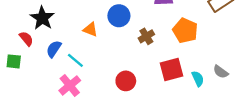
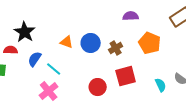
blue circle: (119, 16) -> (91, 43), moved
red semicircle: (26, 39) -> (11, 50), turned -48
red square: (172, 69) -> (126, 76), moved

